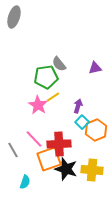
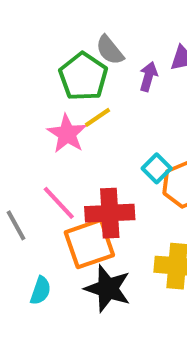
green pentagon: (46, 77) -> (83, 77), turned -30
purple arrow: (78, 106) -> (148, 77), moved
black star: (66, 169) -> (108, 288), moved

